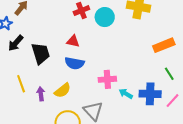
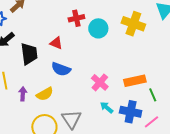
red triangle: (73, 41) -> (56, 43), moved
orange rectangle: (164, 45) -> (135, 81), moved
pink cross: (107, 79) -> (100, 82), moved, turned 36

